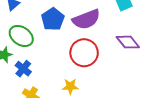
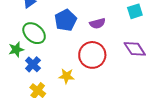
purple semicircle: (86, 19) -> (97, 23), size x0.6
yellow star: (70, 86) -> (66, 76), moved

